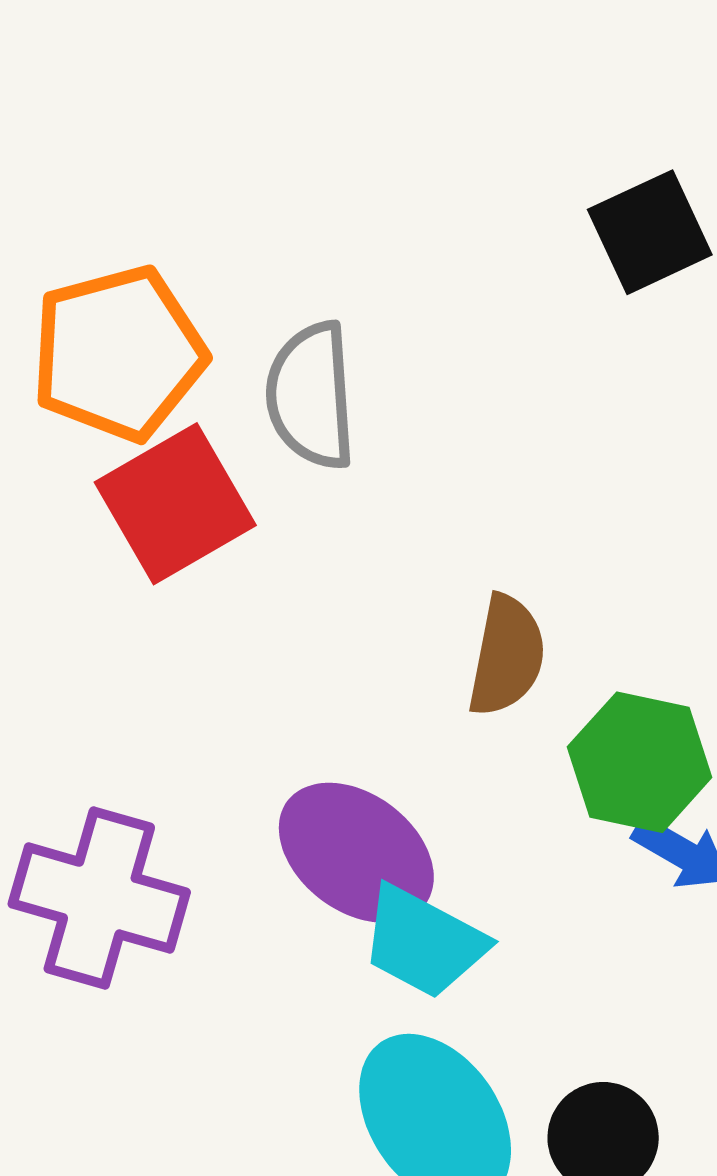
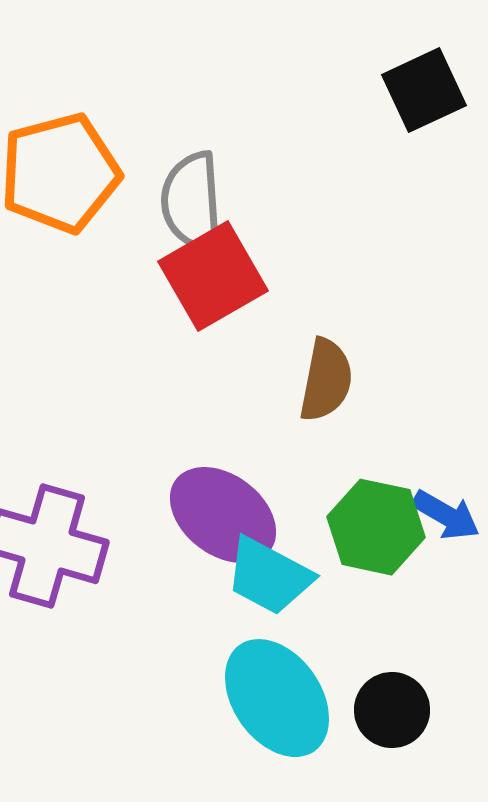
red square: (175, 504) -> (213, 276), moved
green hexagon: (640, 762) -> (376, 527), moved

